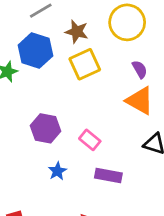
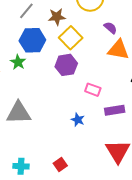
purple hexagon: (46, 128) -> (66, 65), moved

